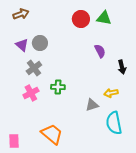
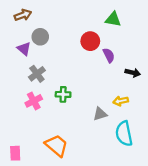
red circle: (81, 19) -> (90, 41), moved
gray circle: (40, 43) -> (40, 37), moved
black arrow: (122, 67) -> (133, 73), turned -64

